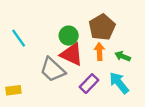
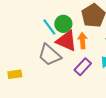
cyan line: (19, 38) -> (49, 27), moved
orange arrow: (99, 52) -> (82, 41), moved

